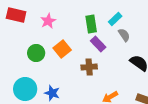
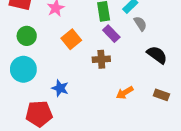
green circle: (36, 53) -> (27, 36), moved
cyan circle: (25, 89) -> (23, 69), moved

